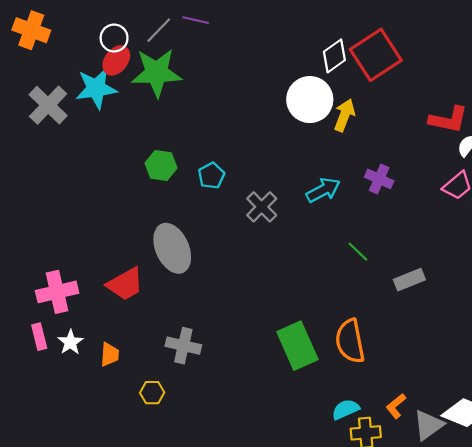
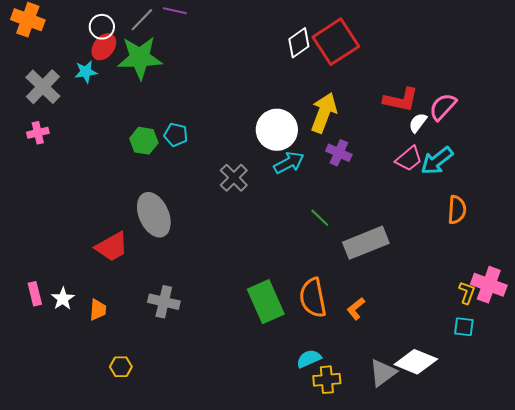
cyan star: (96, 88) -> (86, 72), size x0.6
white circle: (310, 100) -> (277, 130), moved
yellow arrow: (344, 115) -> (324, 113), moved, size x1.4
cyan pentagon: (211, 176) -> (176, 135), moved, turned -30
gray rectangle: (409, 280) -> (366, 243), size x1.6
pink cross: (57, 292) -> (38, 133), moved, size x0.6
yellow hexagon: (152, 393) -> (121, 367), moved
orange L-shape: (396, 406) -> (356, 309), moved

